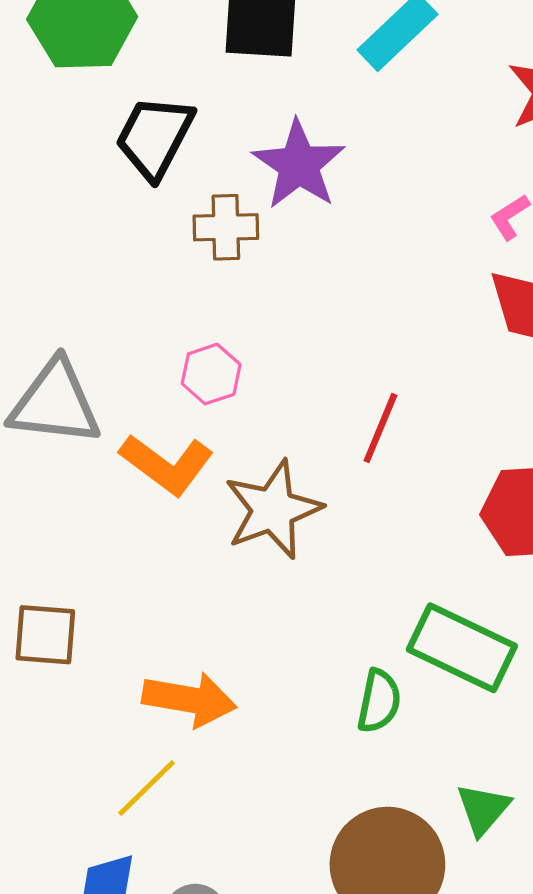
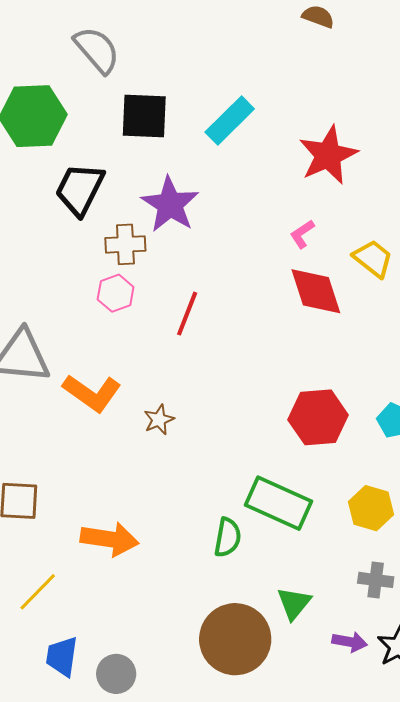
pink hexagon: (211, 374) -> (116, 293), moved
red line: (380, 428) -> (187, 314), moved
brown star: (273, 510) -> (159, 420), size x0.5
yellow line: (147, 788) -> (38, 592), moved

